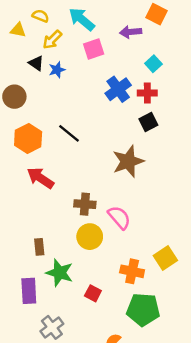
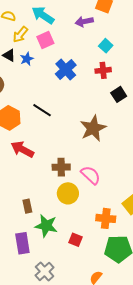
pink square: (94, 49) -> (45, 40), moved
blue cross: (118, 89) -> (66, 70), moved
black square: (148, 122) -> (119, 94), moved

